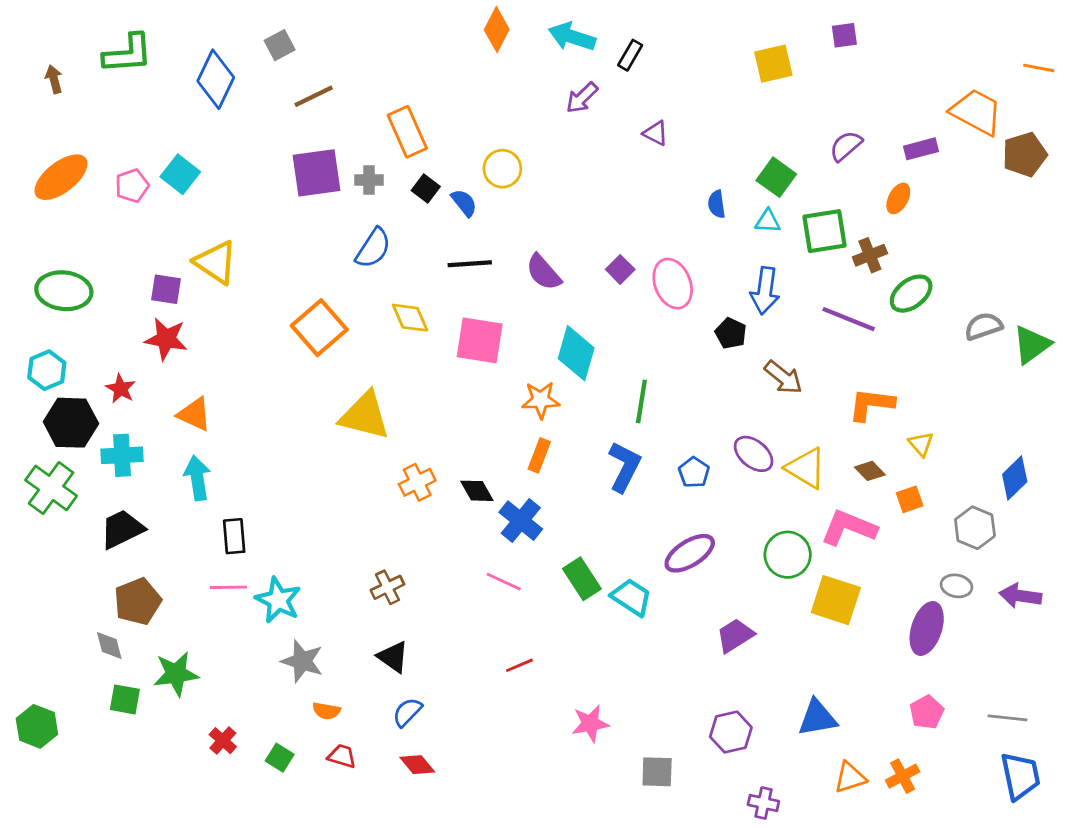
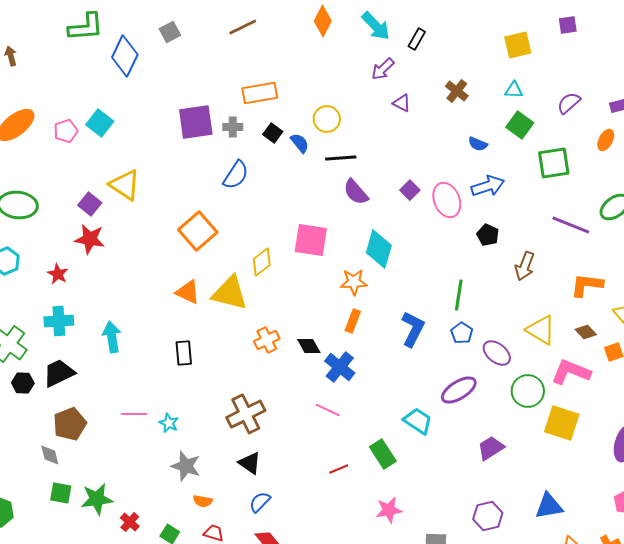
cyan arrow: (572, 37) -> (376, 26), turned -152
green L-shape: (128, 54) -> (86, 27), moved
brown line: (314, 96) -> (243, 27), moved
orange rectangle: (407, 132) -> (260, 93), turned -76
purple triangle: (656, 133) -> (402, 103), moved
blue semicircle: (717, 204) -> (478, 144), turned -60
cyan triangle: (768, 221) -> (514, 90), moved
brown cross: (870, 255) -> (457, 91), moved, turned -30
black line: (470, 264) -> (341, 158), moved
purple square: (166, 289) -> (90, 204), turned 30
blue arrow: (765, 291) -> (488, 186), moved, turned -116
yellow diamond: (410, 318) -> (262, 262), moved, turned 76
brown arrow: (783, 377) -> (525, 266), turned 72
green line: (641, 401) -> (459, 295), moved
orange triangle: (194, 414) -> (188, 292), moved
black hexagon: (71, 423) -> (23, 383), moved, size x0.6
purple ellipse: (754, 454) -> (497, 353), moved
black rectangle: (234, 536) -> (184, 353), moved
green rectangle: (582, 579) -> (383, 454), moved
brown cross: (387, 587) -> (246, 414), size x1.6
cyan star: (278, 600) -> (169, 423), size x0.6
green star: (176, 674) -> (97, 499), moved

